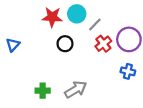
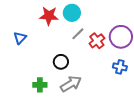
gray line: (95, 25) -> (78, 34), moved
black circle: (65, 44) -> (61, 62), moved
blue triangle: (13, 45) -> (20, 38), moved

